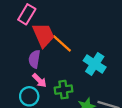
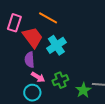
orange line: (62, 43) -> (48, 18), moved
cyan cross: (95, 64) -> (56, 45), moved, turned 36

